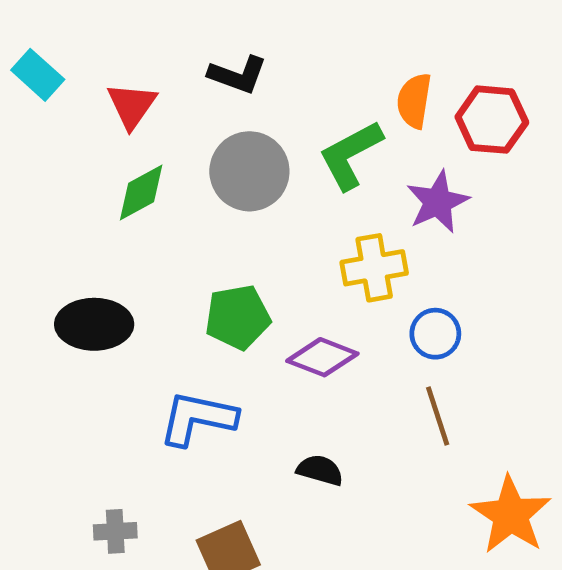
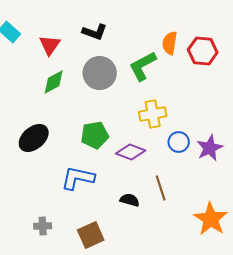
purple star: (438, 202) -> (210, 148), moved
black ellipse: (94, 324) -> (34, 138), turned -40
brown line: (438, 416) -> (161, 188), moved

